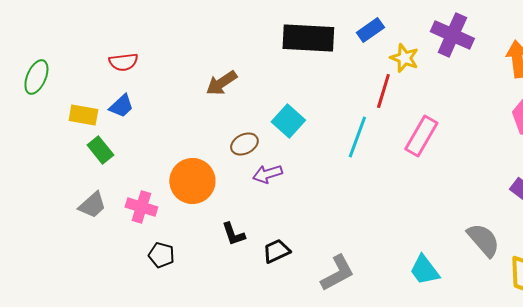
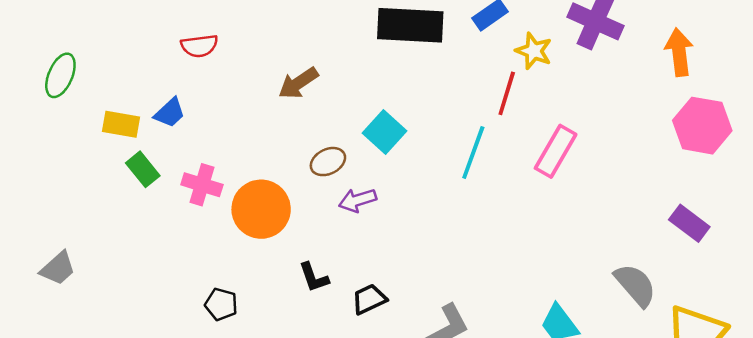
red semicircle: (123, 62) -> (199, 46), moved
gray trapezoid: (92, 205) -> (58, 268), moved
pink cross: (141, 207) -> (202, 185), moved

